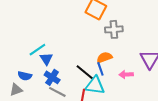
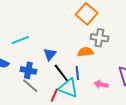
orange semicircle: (104, 57) -> (85, 52), moved
blue triangle: (46, 59) -> (50, 54), moved
blue cross: (52, 77) -> (28, 70), turned -35

